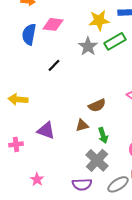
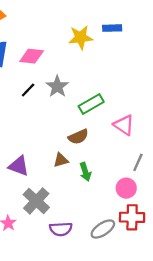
pink diamond: (53, 24) -> (32, 56), moved
green rectangle: (115, 41) -> (91, 104), moved
gray star: (88, 46) -> (57, 86), moved
gray cross: (97, 160) -> (36, 201), moved

